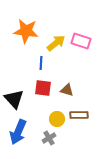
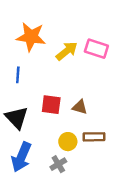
blue line: (41, 63) -> (18, 75), moved

